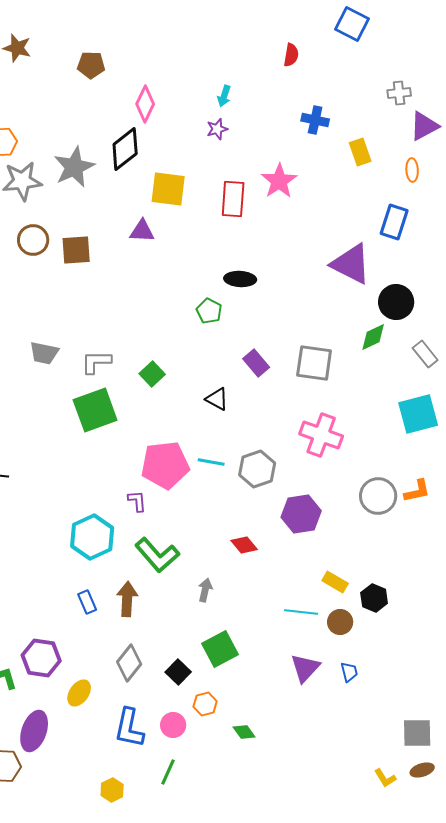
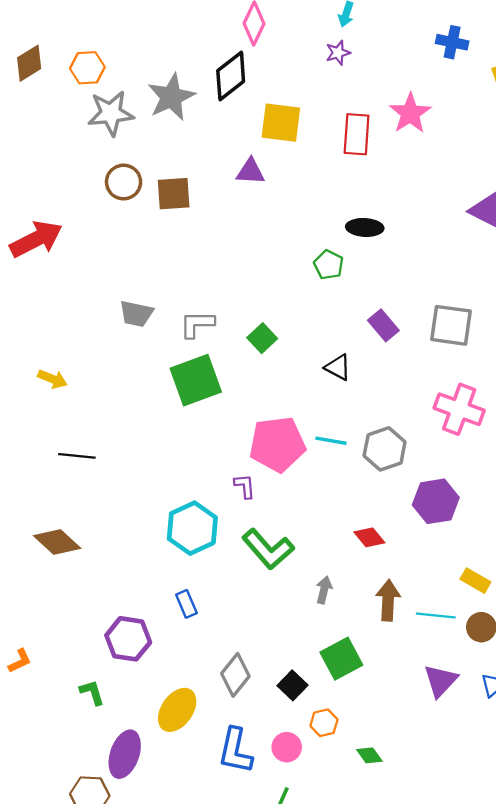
brown arrow: (127, 599) -> (388, 600), moved
purple hexagon: (41, 658) -> (128, 639), moved
yellow ellipse: (79, 693) -> (177, 710), size x1.4

